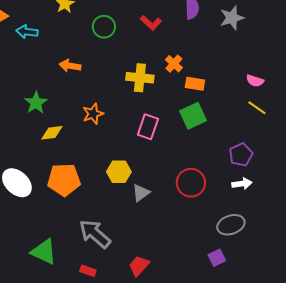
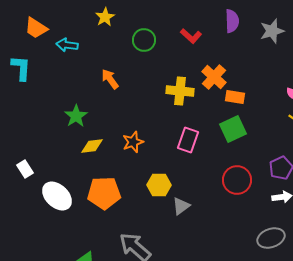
orange cross: (174, 64) -> (214, 77), size x1.4
orange arrow: (70, 66) -> (110, 79), turned 45
orange star: (93, 114) -> (133, 142), moved
red circle: (191, 183) -> (237, 180), moved

